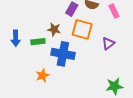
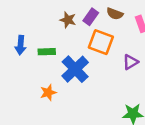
brown star: (54, 29) -> (68, 20), moved
blue cross: (63, 54) -> (75, 69), turned 30

